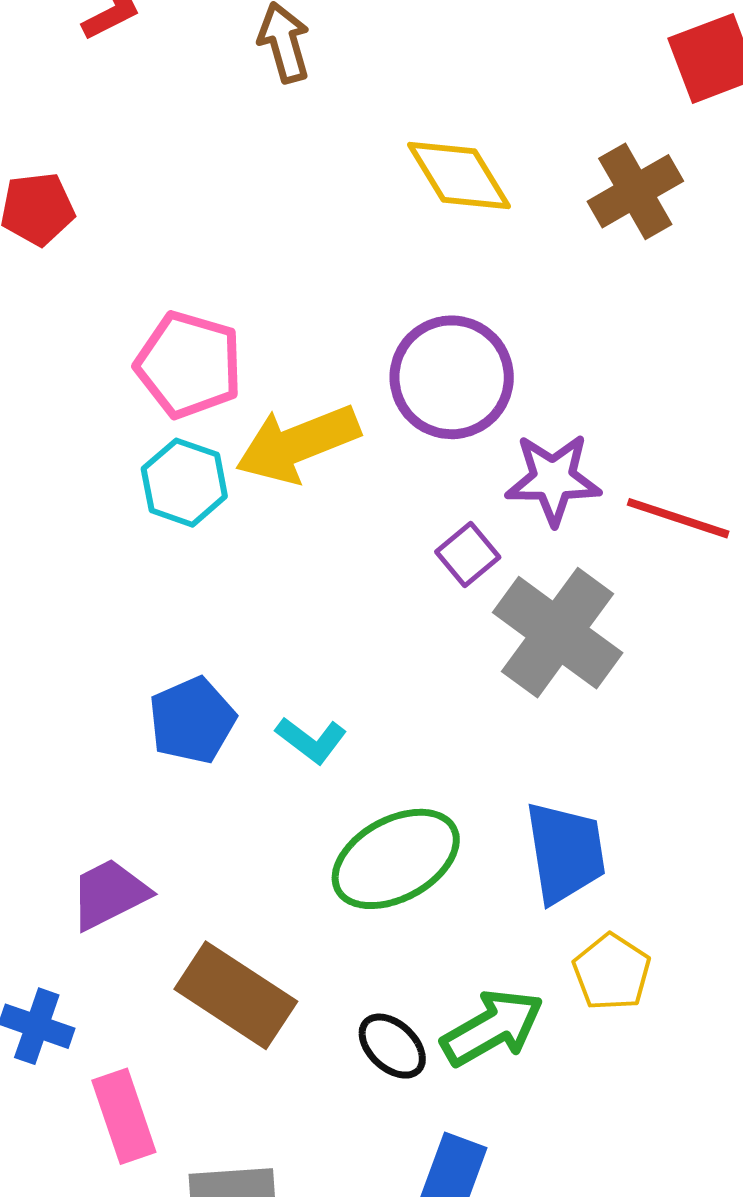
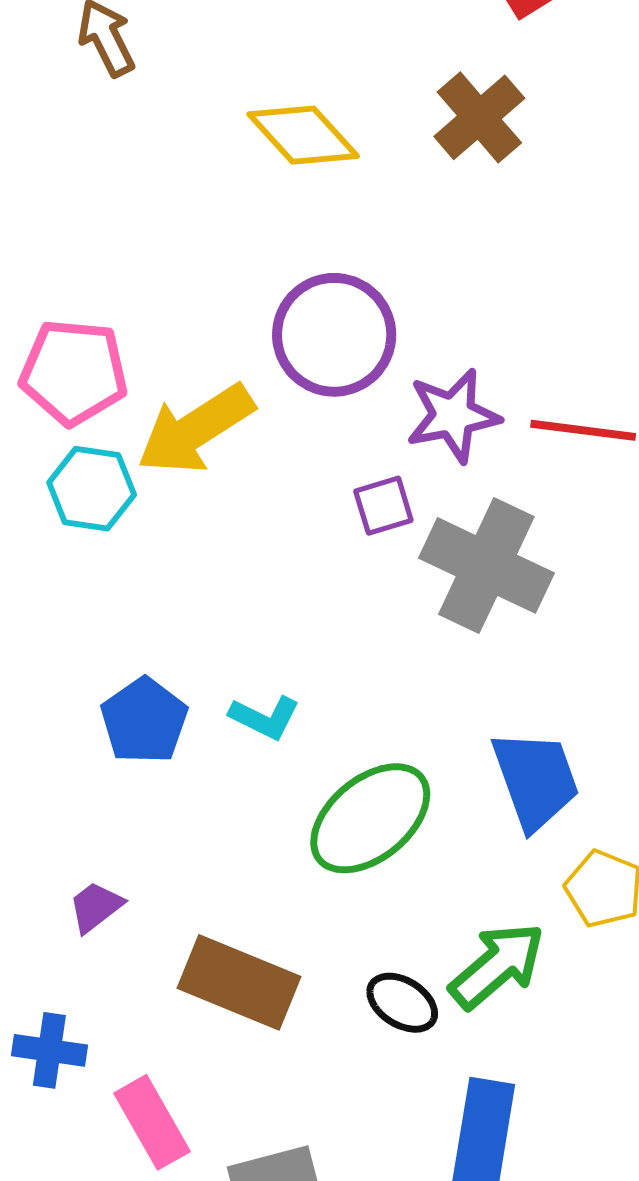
purple square: (468, 555) -> (383, 506), turned 34
purple trapezoid: (109, 894) -> (96, 907), size x0.7

